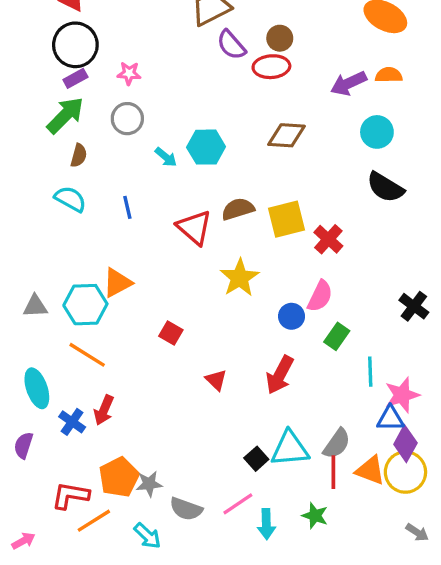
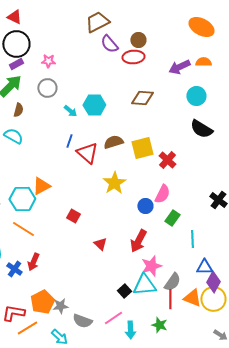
blue line: (127, 207) -> (69, 141), moved, turned 32
pink star: (402, 395) -> (151, 266), moved

